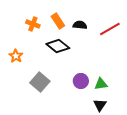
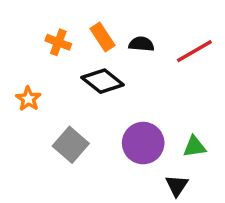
purple circle: (81, 81) -> (143, 143), size x1.5
green triangle: (101, 84) -> (194, 147), moved

